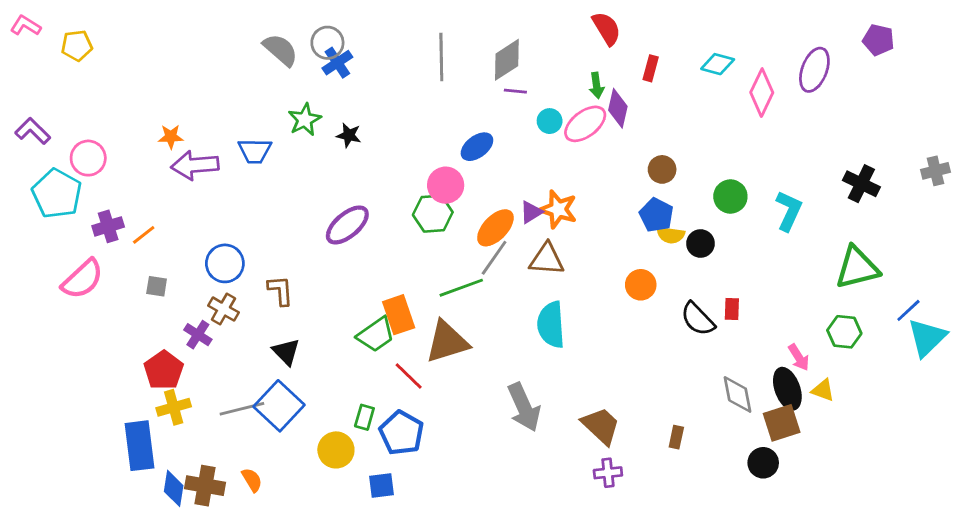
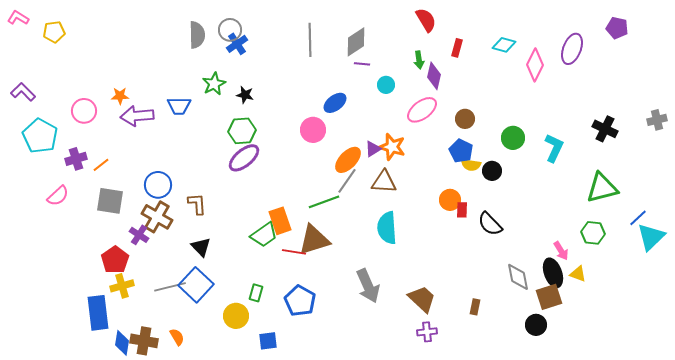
gray semicircle: (280, 50) -> (197, 35), turned 48
pink ellipse: (585, 124) -> (422, 110), moved
pink circle: (88, 158) -> (84, 111), moved
green hexagon: (433, 214) -> (242, 131), moved
pink semicircle: (82, 279) -> (58, 196), size x0.7
gray square: (157, 286) -> (110, 201), size x1.8
brown cross: (223, 309) -> (157, 217), size x1.4
red rectangle: (732, 309) -> (462, 210), moved
red line: (409, 376) -> (294, 252), moved, turned -35
blue pentagon: (401, 433) -> (300, 301), moved

